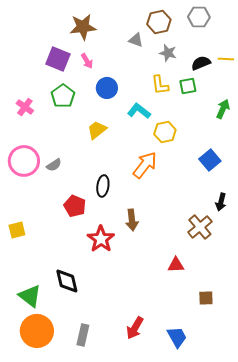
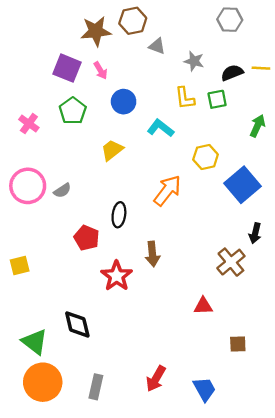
brown hexagon: (159, 22) -> (133, 21), moved
yellow hexagon: (165, 132) -> (206, 157), moved
blue square: (210, 160) -> (242, 185), size x1.4

